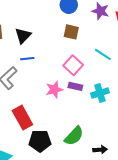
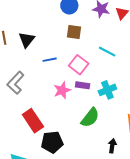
blue line: (27, 59) -> (50, 60), moved
green semicircle: (74, 136) -> (90, 118), moved
black arrow: (100, 150) -> (112, 146), turned -72

